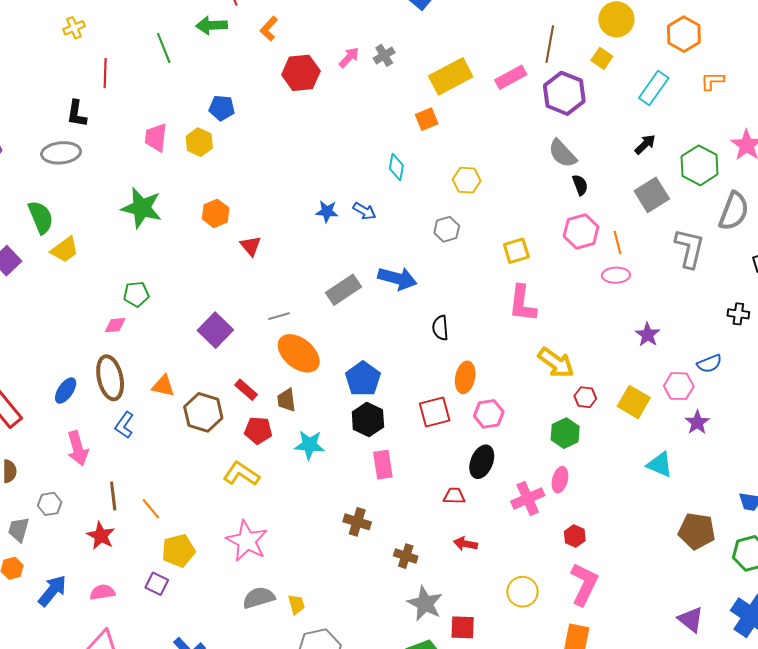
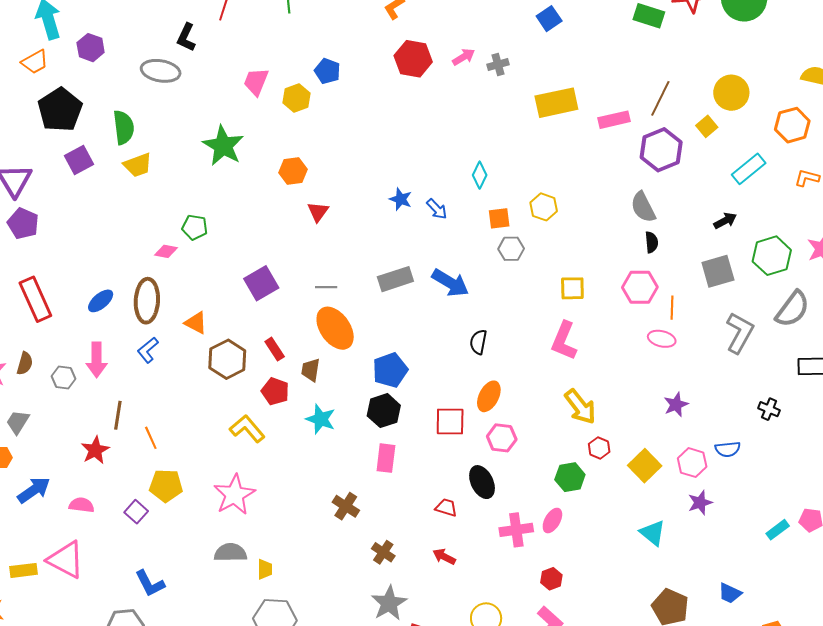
orange square: (427, 119) -> (499, 218), moved
black ellipse: (482, 462) -> (482, 482), turned -64
gray hexagon: (50, 504) -> (64, 378), moved

